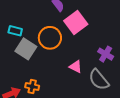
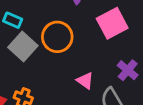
pink square: (76, 22) -> (112, 23), moved

